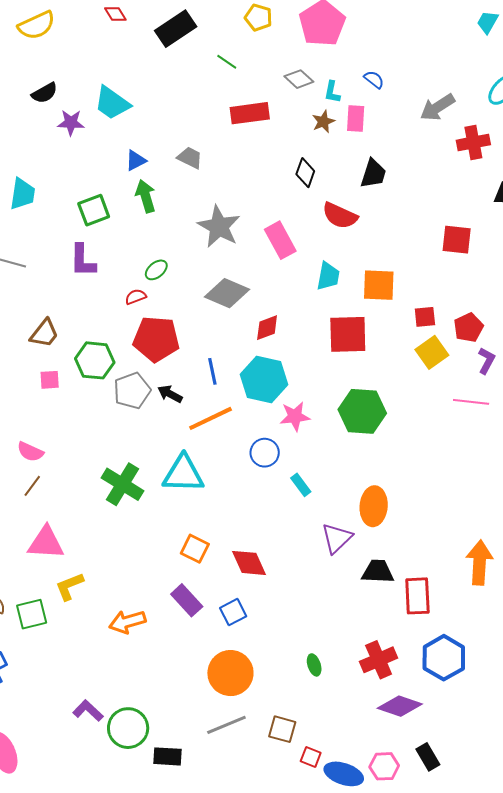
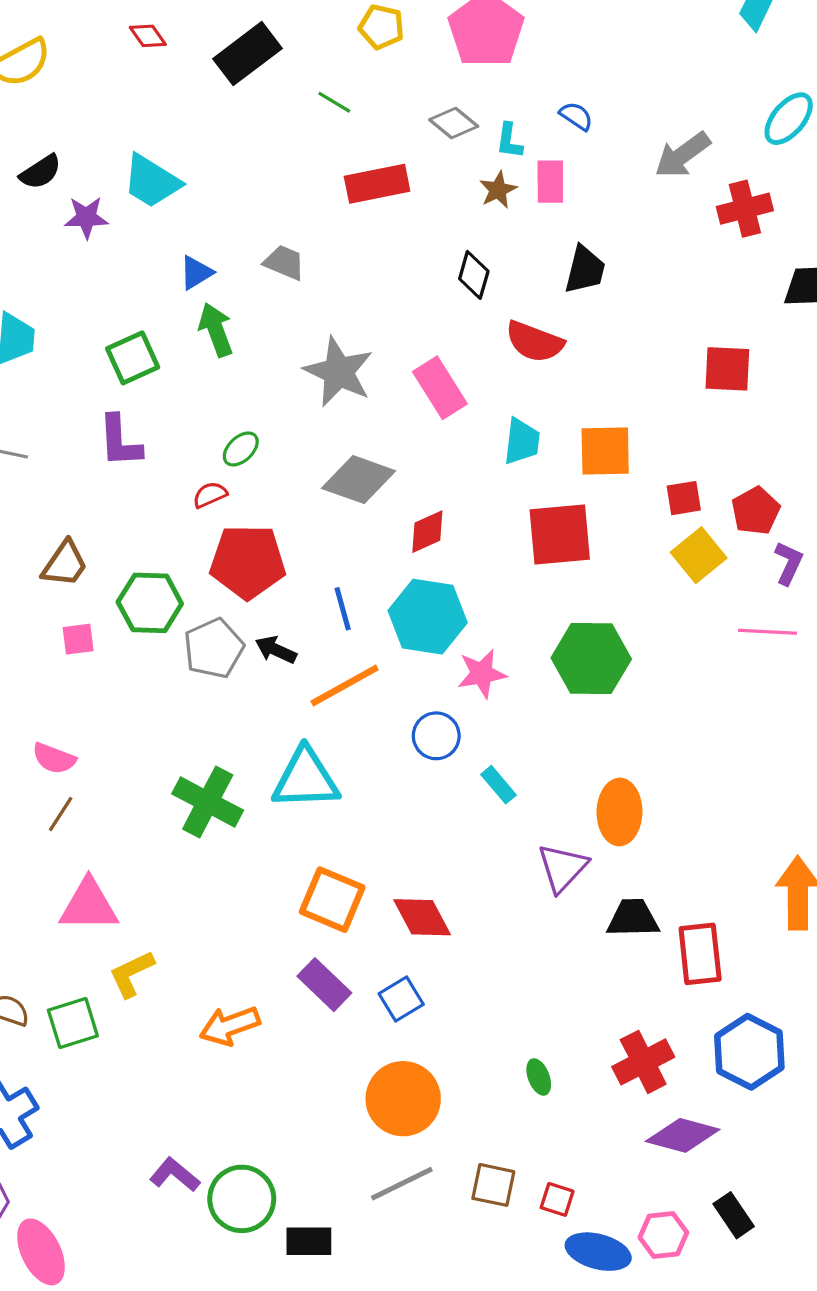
orange square: (195, 549) -> (332, 900), size x1.4
red square: (311, 757) -> (557, 1199), moved

